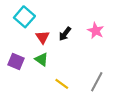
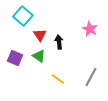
black arrow: (65, 34) -> (59, 42), moved, turned 136

